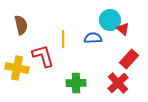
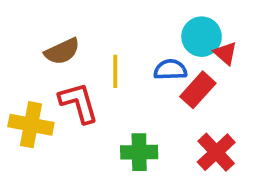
brown semicircle: (21, 25) -> (62, 51), moved, turned 78
red rectangle: (129, 59) -> (198, 90), moved

